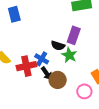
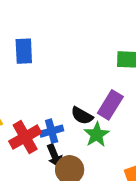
blue cross: (42, 59) -> (52, 131), turned 32
red cross: (26, 66) -> (25, 137), turned -30

